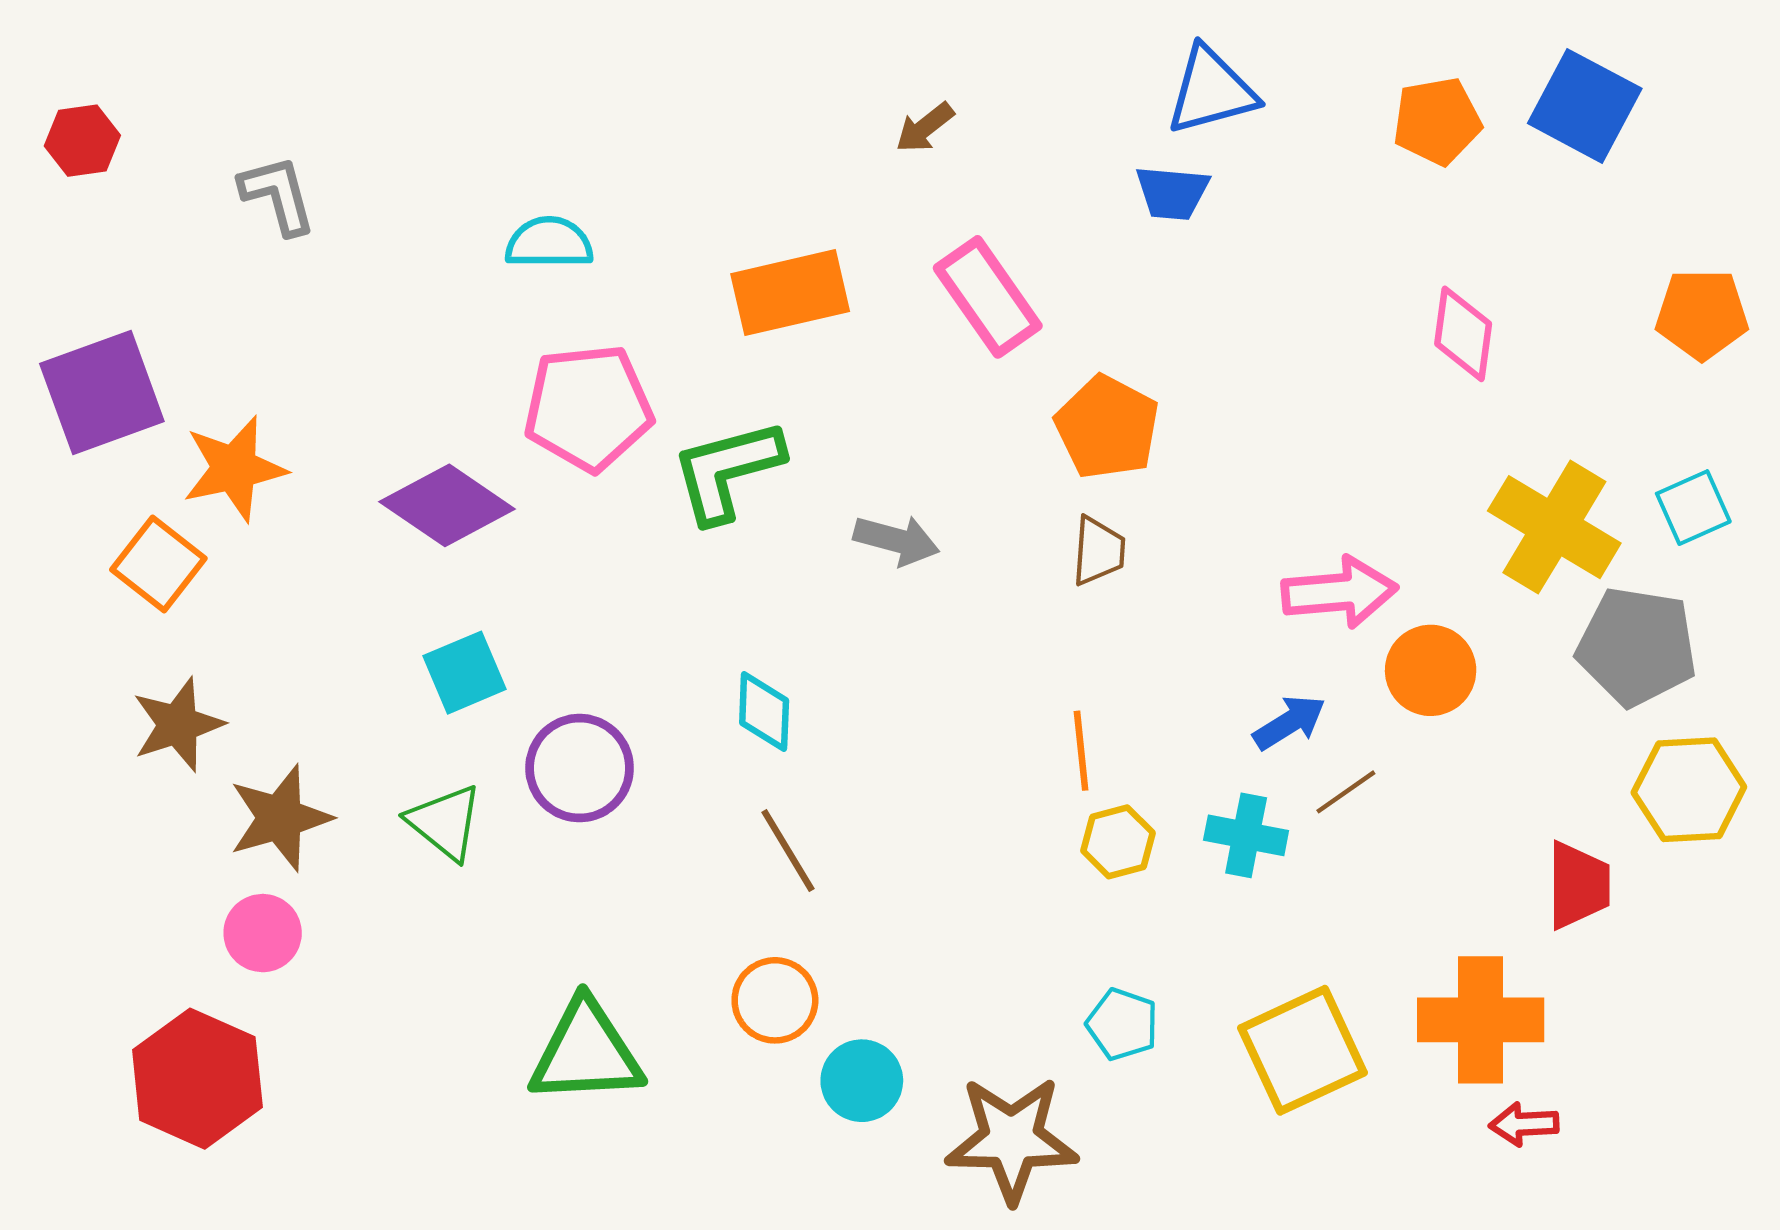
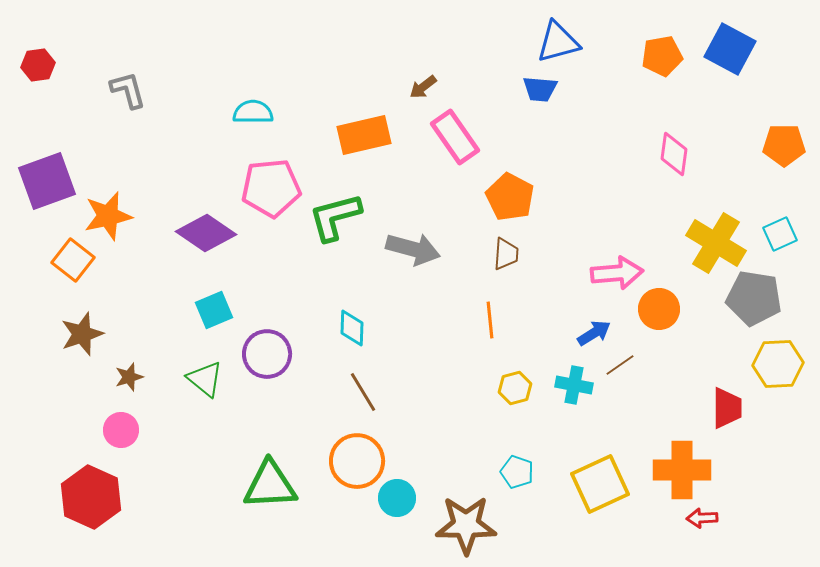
brown arrow: (925, 128) -> (423, 87), moved
gray arrow: (897, 540) -> (413, 249), size x1.4
orange line: (1081, 751) -> (490, 320), moved
brown star: (280, 818) -> (129, 377), size x0.6
orange circle: (775, 1000) -> (357, 461), size x1.4

